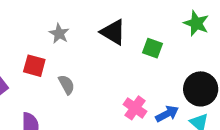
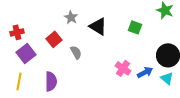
black triangle: (113, 32) -> (98, 26), moved
red square: (34, 66) -> (54, 39), turned 35

